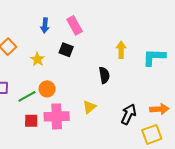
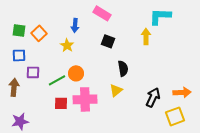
blue arrow: (45, 25) -> (75, 25), moved
pink rectangle: (75, 25) -> (102, 13), turned -30
black square: (66, 50) -> (108, 41), moved
cyan L-shape: (154, 57) -> (160, 16), moved
black semicircle: (104, 75) -> (123, 68), moved

